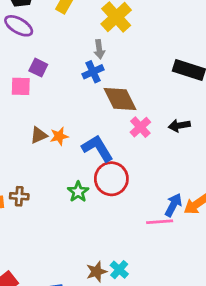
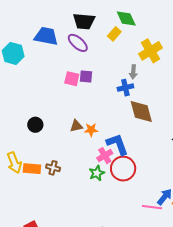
purple square: (38, 68) -> (86, 76), turned -32
pink square: (21, 86) -> (72, 79), moved
pink cross: (140, 127) -> (105, 156), moved

